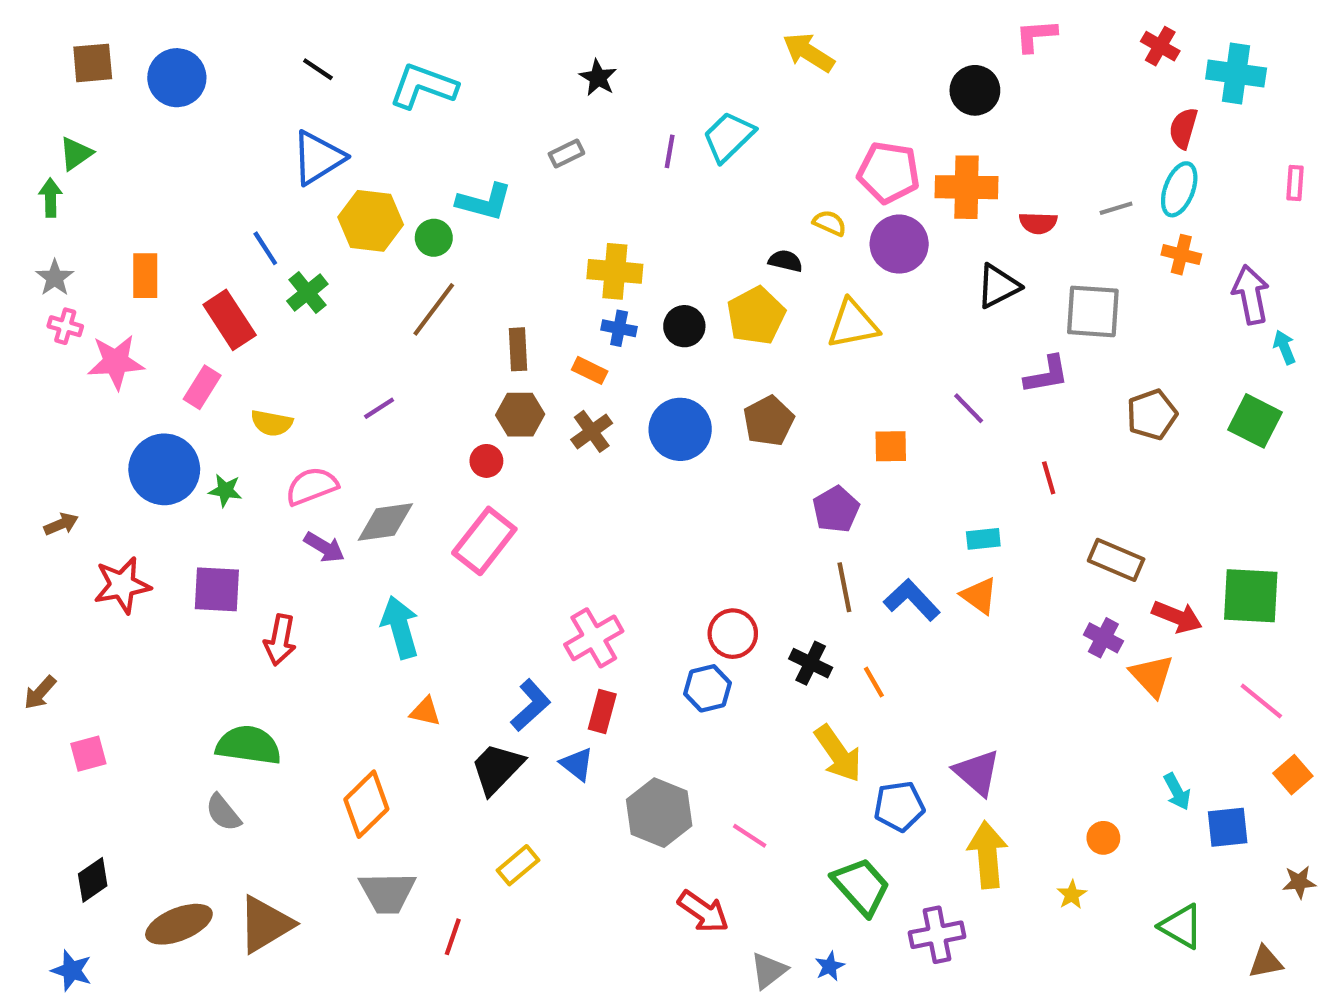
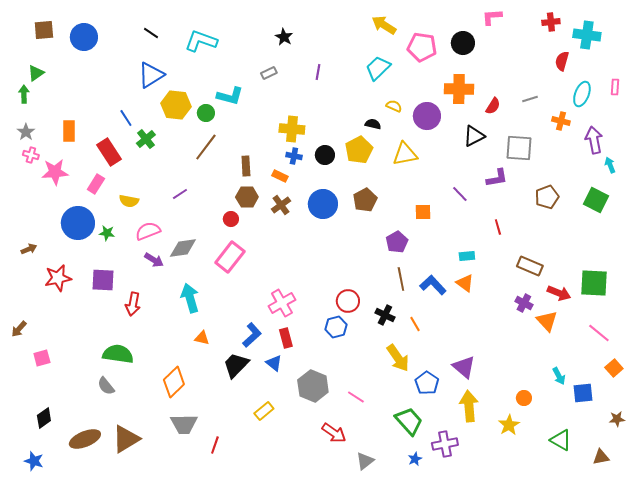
red cross: (1160, 46) -> (551, 22), turned -36
cyan trapezoid: (729, 137) -> (378, 68), moved
pink pentagon: (889, 172) -> (422, 47), moved
cyan ellipse: (1179, 189) -> (582, 94), moved
red semicircle: (1038, 223) -> (493, 106), turned -60
red rectangle: (602, 712) -> (286, 338), turned -30
blue pentagon: (899, 806) -> (427, 383), turned -30
yellow rectangle: (518, 865) -> (264, 411), moved
yellow star: (1072, 895) -> (509, 425), size x1.5
blue star: (830, 966) -> (415, 459), moved

